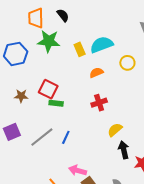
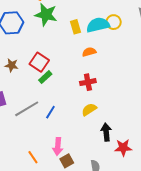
yellow circle: (127, 63) -> (114, 22), moved
green rectangle: (56, 103) -> (45, 77), turned -56
yellow semicircle: (115, 130) -> (89, 110), moved
pink arrow: (78, 170) -> (58, 147), turned -108

